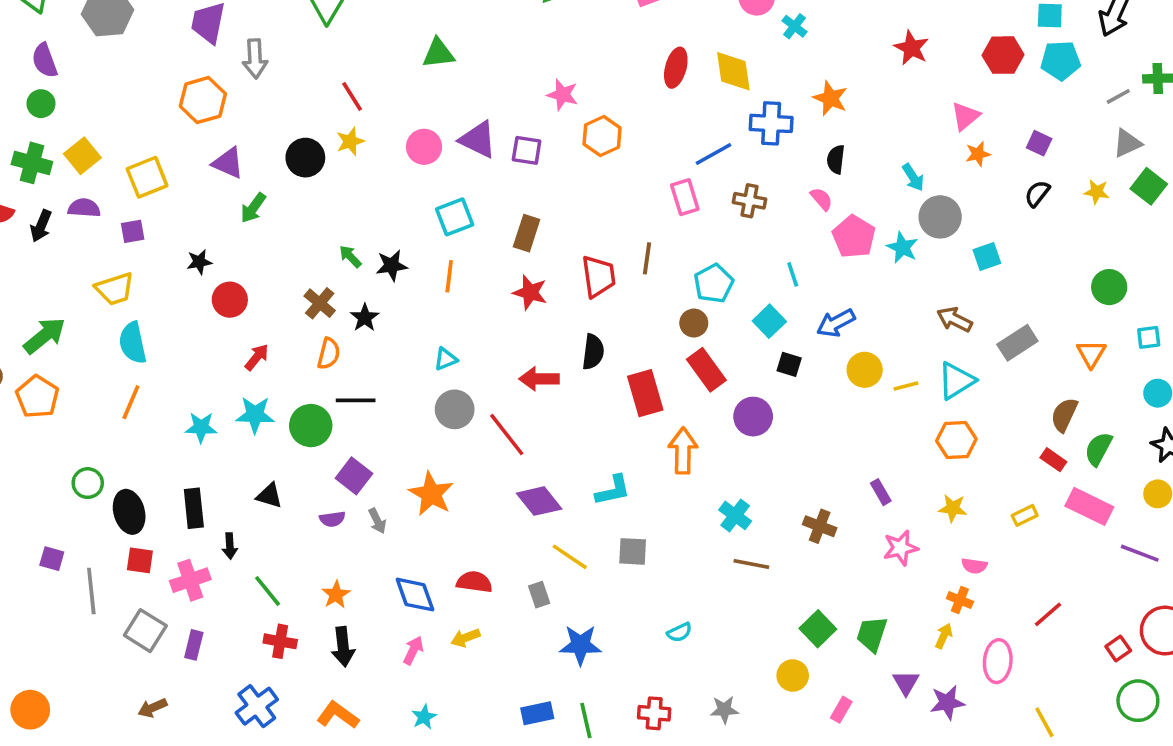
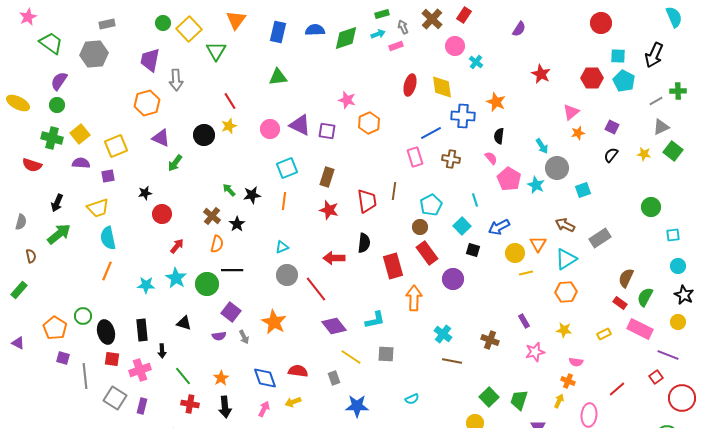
purple semicircle: (45, 60) -> (59, 81), turned 54
cyan pentagon: (1061, 60) -> (624, 81), turned 30
black arrow: (41, 226) -> (57, 203), moved
orange triangle: (1091, 354) -> (538, 244), moved
yellow line: (906, 386) -> (526, 273), moved
orange pentagon: (37, 397) -> (55, 328), moved
cyan star: (255, 415) -> (176, 278), turned 30
red square: (1118, 649) -> (656, 377), moved

